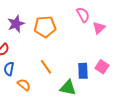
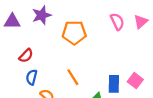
purple star: (16, 24) -> (42, 15), moved
pink triangle: (99, 28) -> (141, 22), moved

